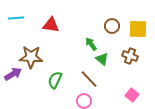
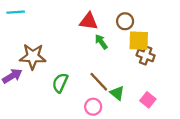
red triangle: (51, 25) -> (89, 21), moved
yellow square: (138, 29) -> (139, 41), moved
green triangle: (102, 59) -> (117, 93), moved

